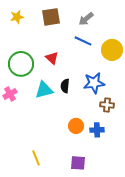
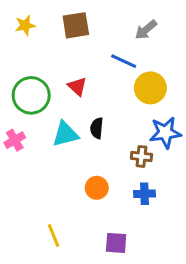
gray arrow: (86, 19) -> (146, 30), moved
yellow circle: (112, 50) -> (150, 88), moved
blue star: (94, 83) -> (165, 133), moved
brown cross: (107, 105) -> (141, 156), moved
orange circle: (76, 126) -> (97, 188), moved

